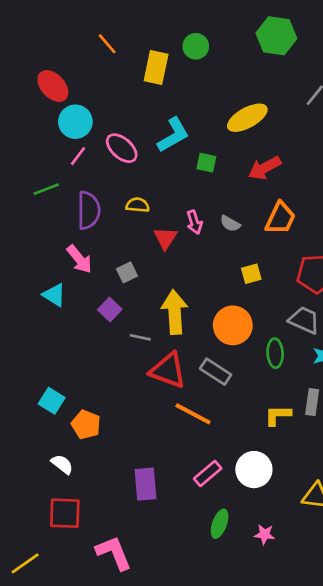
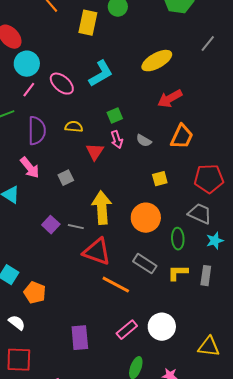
green square: (206, 163) -> (115, 116), moved, turned -35
purple square: (110, 309) -> (51, 225), moved
gray rectangle: (216, 372) -> (145, 264), moved
yellow L-shape: (278, 415) -> (178, 273), moved

